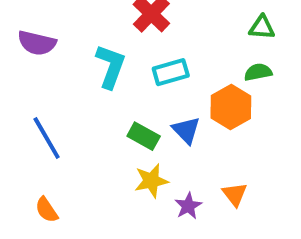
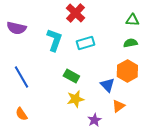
orange hexagon: (231, 107) -> (127, 71), moved
blue triangle: (186, 130) -> (107, 85), moved
orange triangle: (235, 194) -> (118, 106), turned 32
purple star: (188, 206) -> (94, 120), moved

